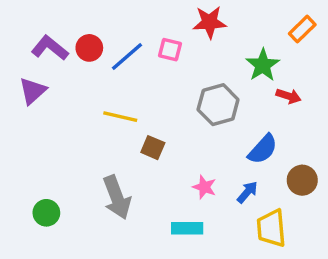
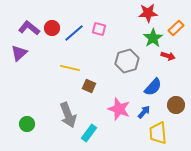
red star: (210, 22) -> (148, 13), moved
orange rectangle: (302, 29) -> (176, 28), moved
pink star: (204, 187) -> (119, 109), size x1.6
cyan rectangle: (187, 228) -> (89, 133), moved, turned -54

